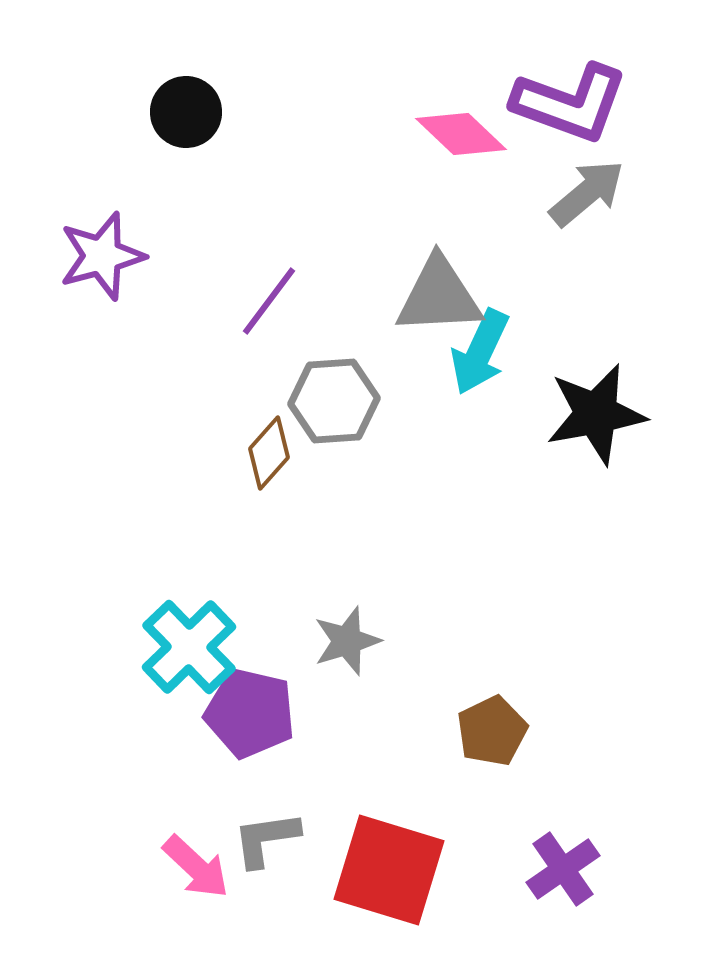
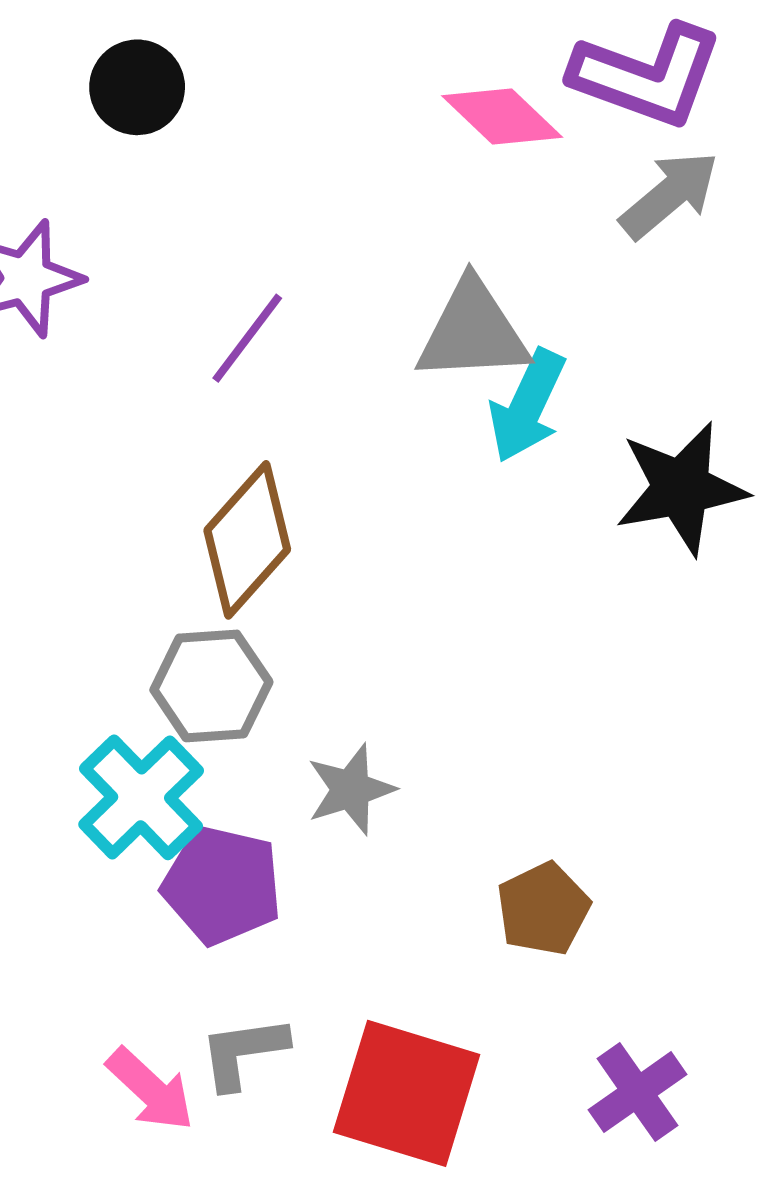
gray hexagon: (334, 401) -> (211, 686), moved
brown diamond: (269, 453) -> (247, 540), size x1.6

